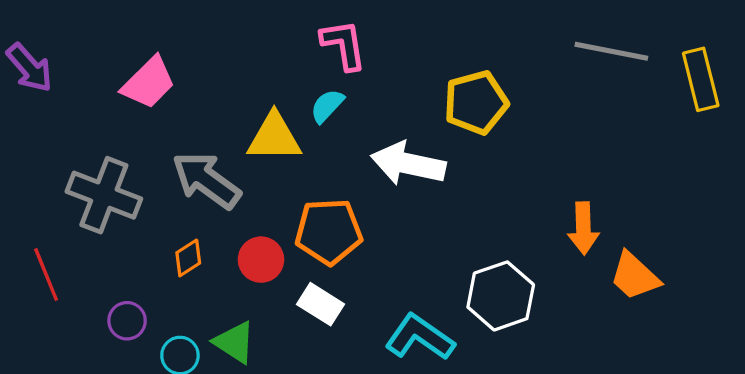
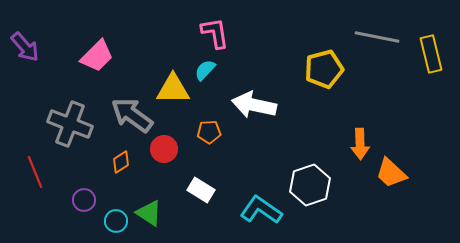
yellow pentagon: (476, 103) -> (324, 69), moved
orange pentagon: (329, 231) -> (209, 132), moved, size x0.6
red circle: (261, 260) -> (164, 149), moved

